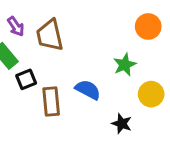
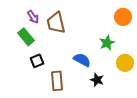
black square: (26, 79) -> (37, 61), moved
brown rectangle: (51, 101) -> (57, 81), moved
black star: (122, 124) -> (97, 80), moved

